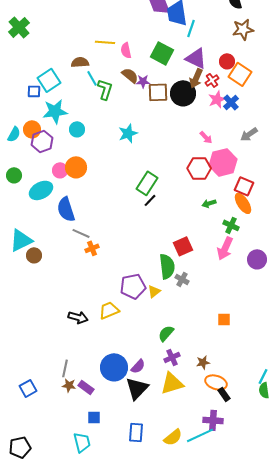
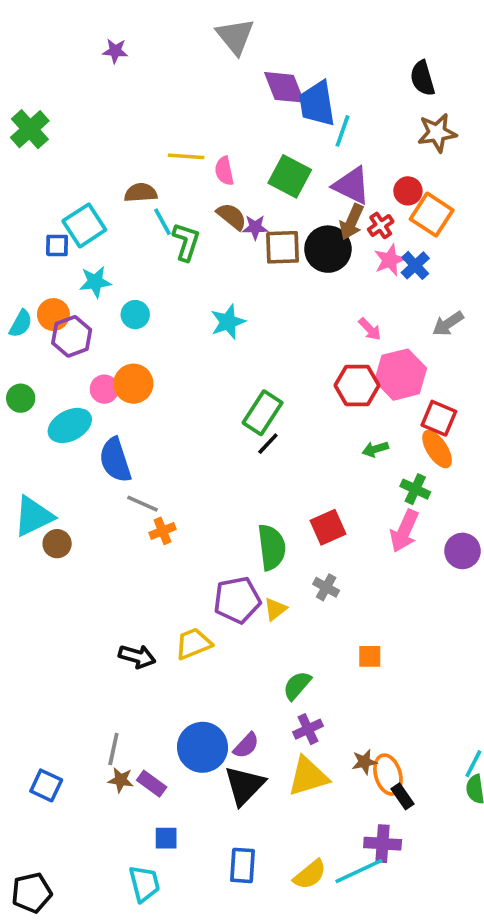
cyan star: (55, 111) -> (95, 282), size x0.7
green semicircle: (167, 266) -> (272, 547), moved
orange square: (224, 319) -> (370, 656), moved
brown star: (203, 362) -> (364, 762), moved
orange ellipse: (216, 382) -> (388, 775), turned 55
blue square: (28, 388) -> (46, 785), turned -36

